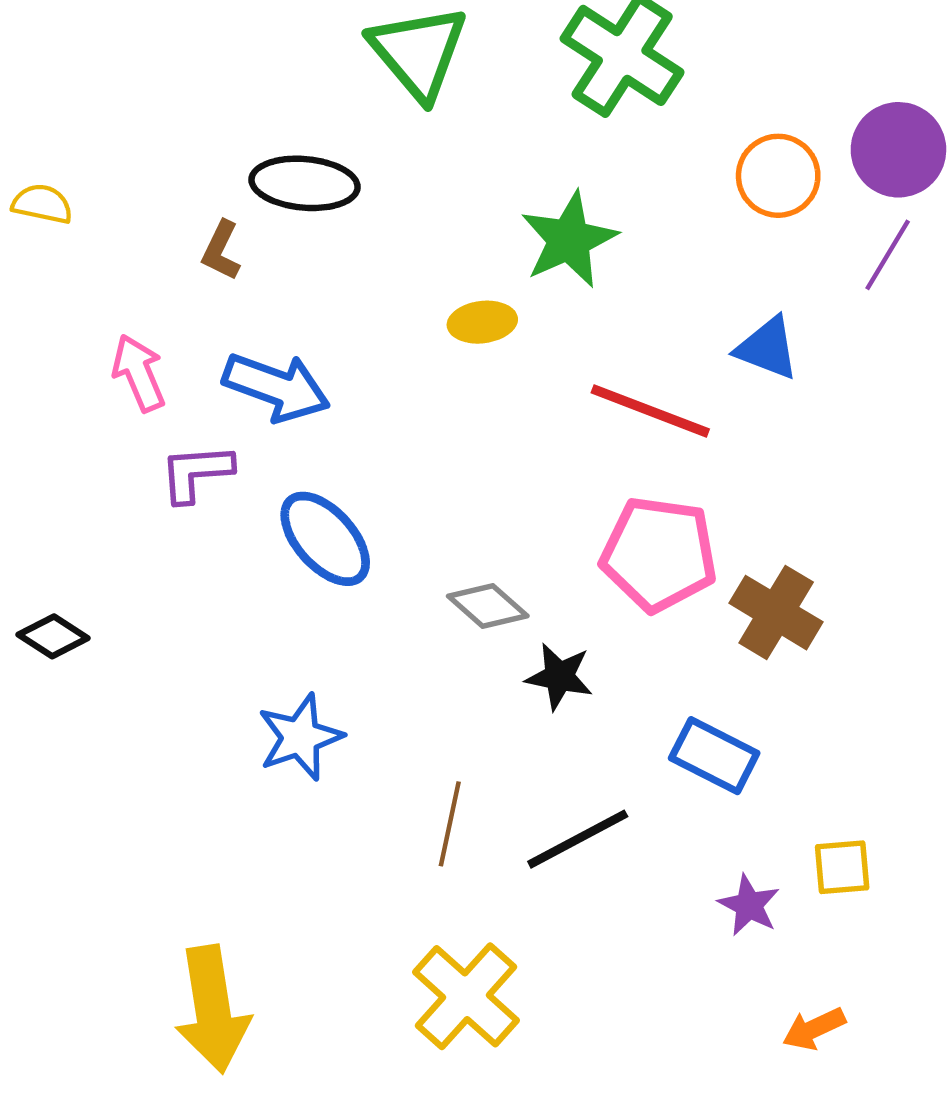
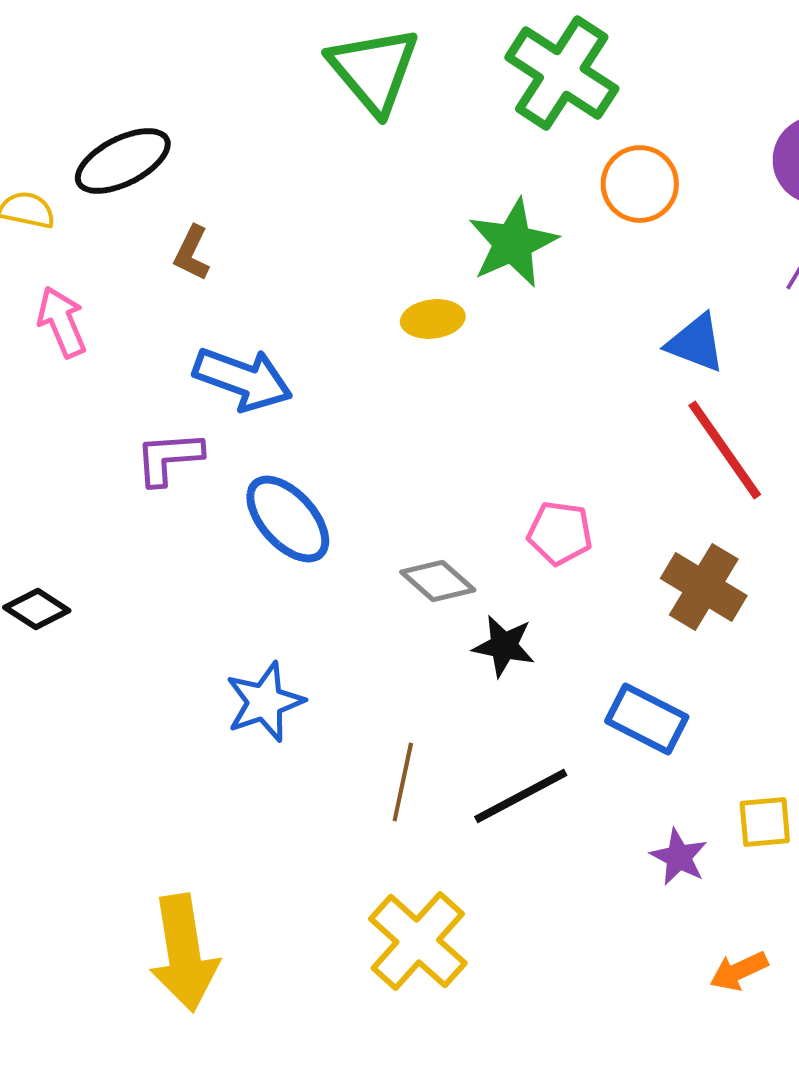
orange circle: (778, 176) -> (640, 184), moved
black ellipse: (305, 183) -> (123, 161), moved, turned -32
pink arrow: (139, 373) -> (62, 322), moved
red line: (650, 411) -> (725, 450), moved, turned 34
pink pentagon: (659, 554) -> (560, 533), moved, size x0.6

